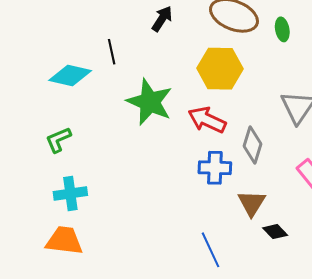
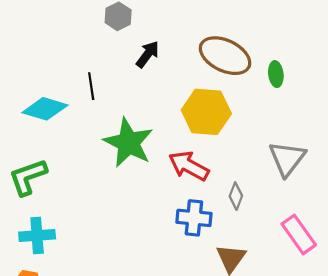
green L-shape: (58, 140) -> (28, 177), size x1.4
gray diamond: (252, 145) -> (236, 196), size x0.7

